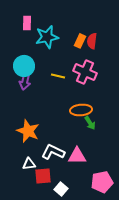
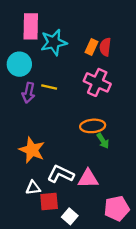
pink rectangle: (27, 23) -> (31, 26), size x1.6
cyan circle: (24, 66) -> (19, 64), moved
yellow line: (58, 76) -> (49, 87), moved

